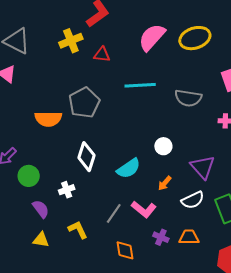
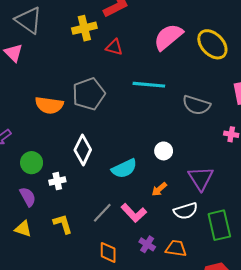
yellow ellipse: (195, 38) -> (212, 44), turned 56
green circle: (29, 176) -> (32, 163), moved

